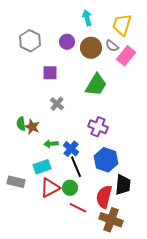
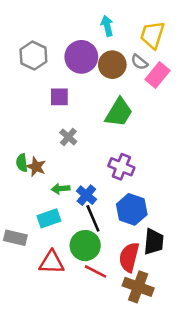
purple circle: (67, 42) -> (81, 57), size x1.6
red triangle: (50, 188) -> (52, 262), moved, turned 30
green circle: (70, 188) -> (85, 246), size x1.5

